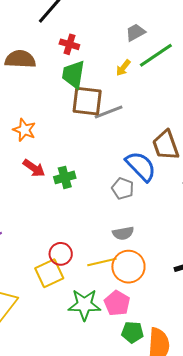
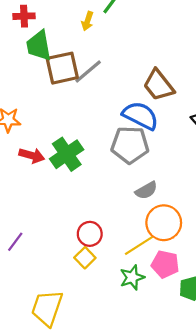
green cross: (65, 177) -> (67, 154), size x1.4
gray pentagon: (123, 188) -> (130, 145), size x1.6
yellow line: (102, 262) -> (139, 245), moved
yellow square: (49, 273) -> (85, 258), size x0.7
green star: (84, 305) -> (132, 277), size x0.7

